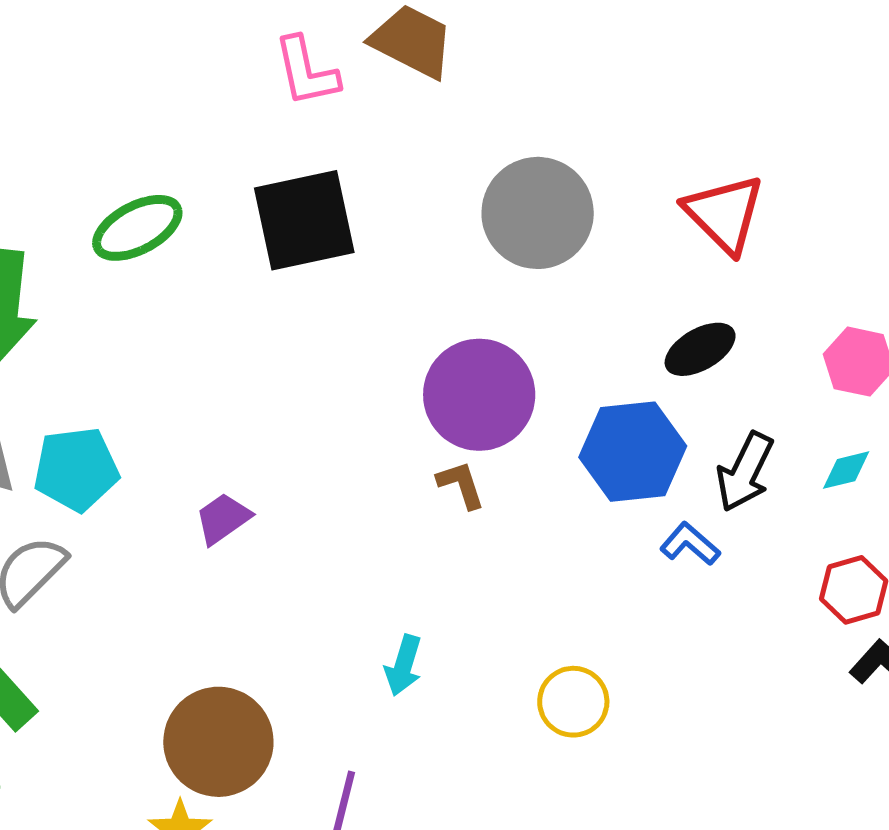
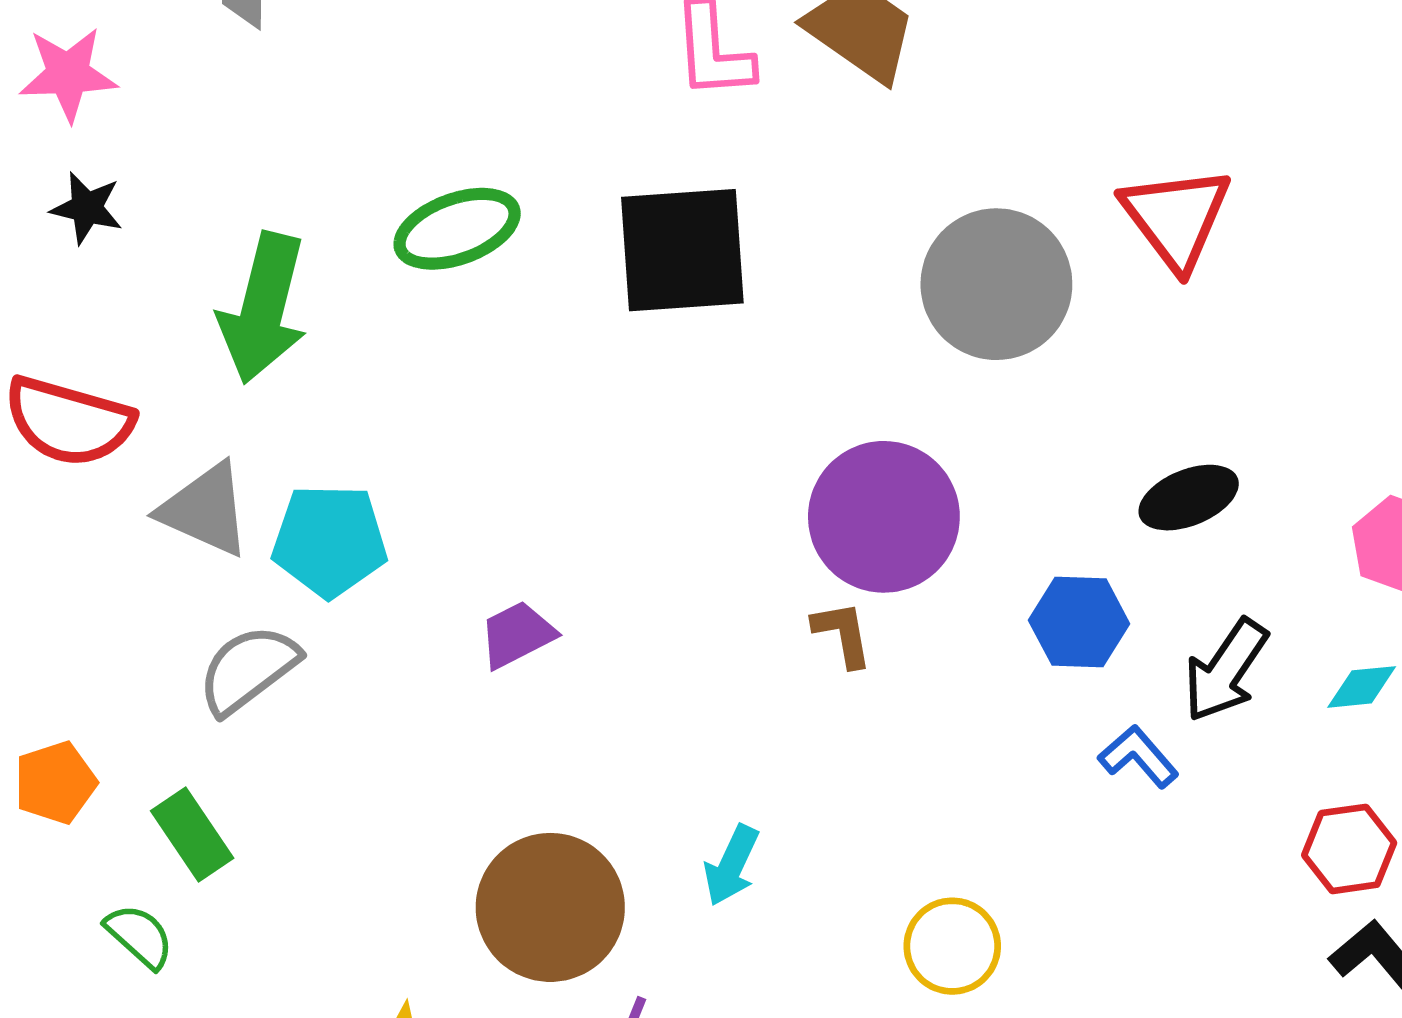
red triangle: (724, 214) -> (1176, 218), moved
blue hexagon: (633, 452) -> (1079, 622), size x0.7
brown circle: (218, 742) -> (550, 907), moved

